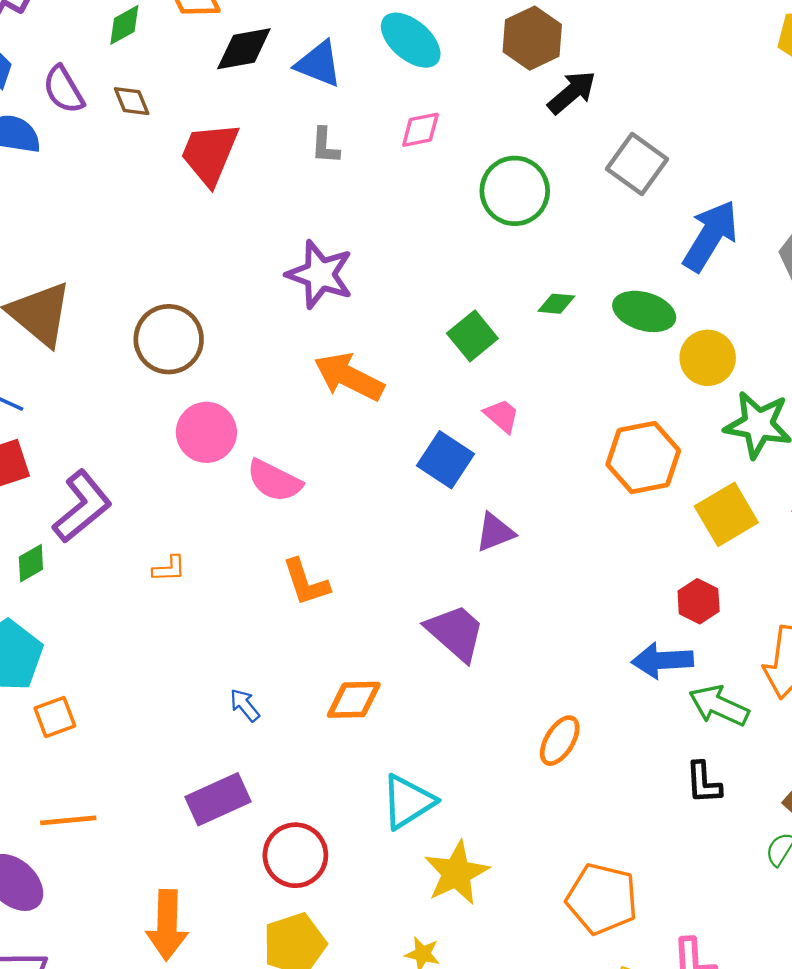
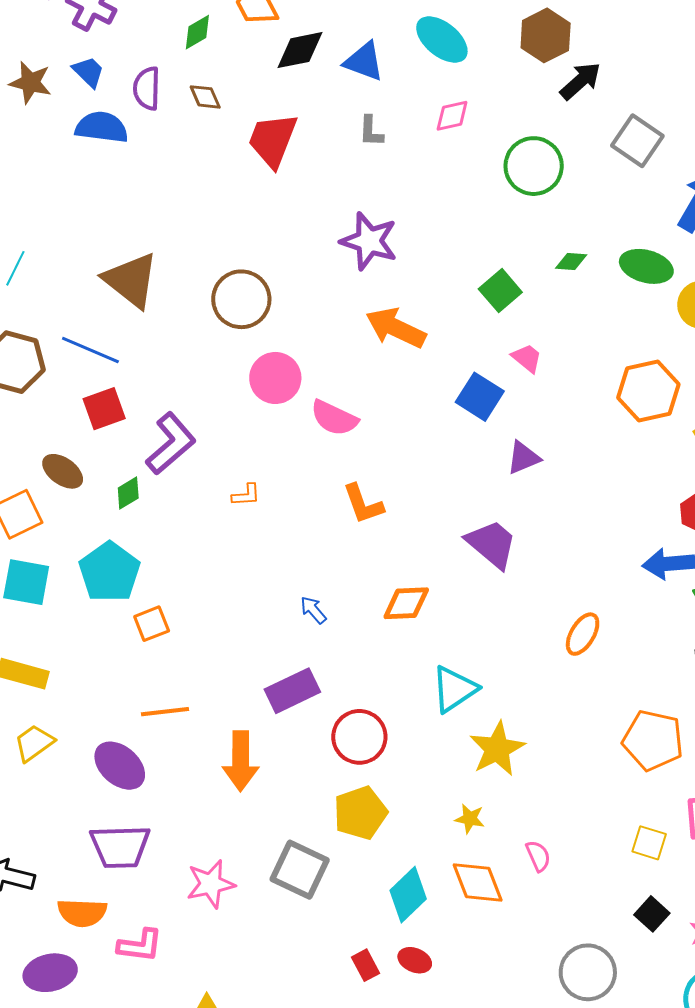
purple semicircle: (63, 90) -> (147, 88), turned 33
orange pentagon: (602, 899) -> (653, 740), moved
orange arrow: (167, 925) -> (241, 761), moved

